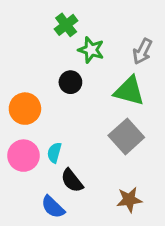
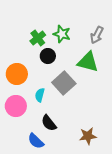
green cross: (66, 25) -> (38, 38), moved
gray square: (126, 136) -> (64, 83), moved
cyan semicircle: (54, 153) -> (40, 95), moved

